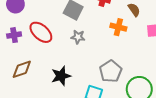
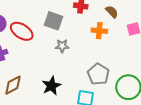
red ellipse: (41, 32) -> (22, 31), moved

